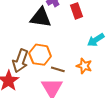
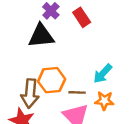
cyan arrow: (96, 40) -> (103, 74), moved
orange star: (84, 66) -> (104, 101), moved

